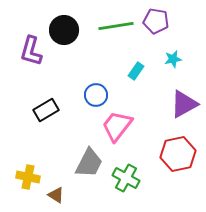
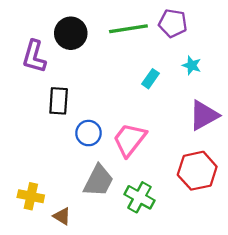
cyan star: (173, 59) -> (192, 65), turned 30
blue circle: (96, 95) -> (88, 133), moved
black rectangle: (46, 110) -> (59, 101), moved, turned -55

